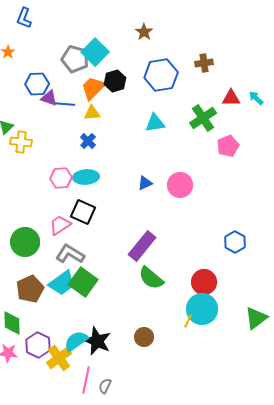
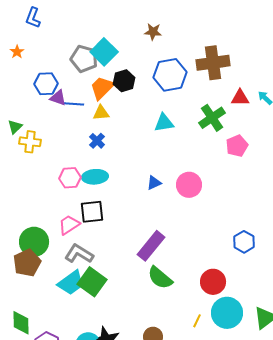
brown star: (144, 32) -> (153, 32), turned -30
brown cross: (204, 63) -> (213, 63), size x1.8
black square: (83, 212) -> (92, 212), turned -30
brown pentagon: (30, 289) -> (27, 263), moved
cyan circle: (202, 309) -> (227, 313), moved

